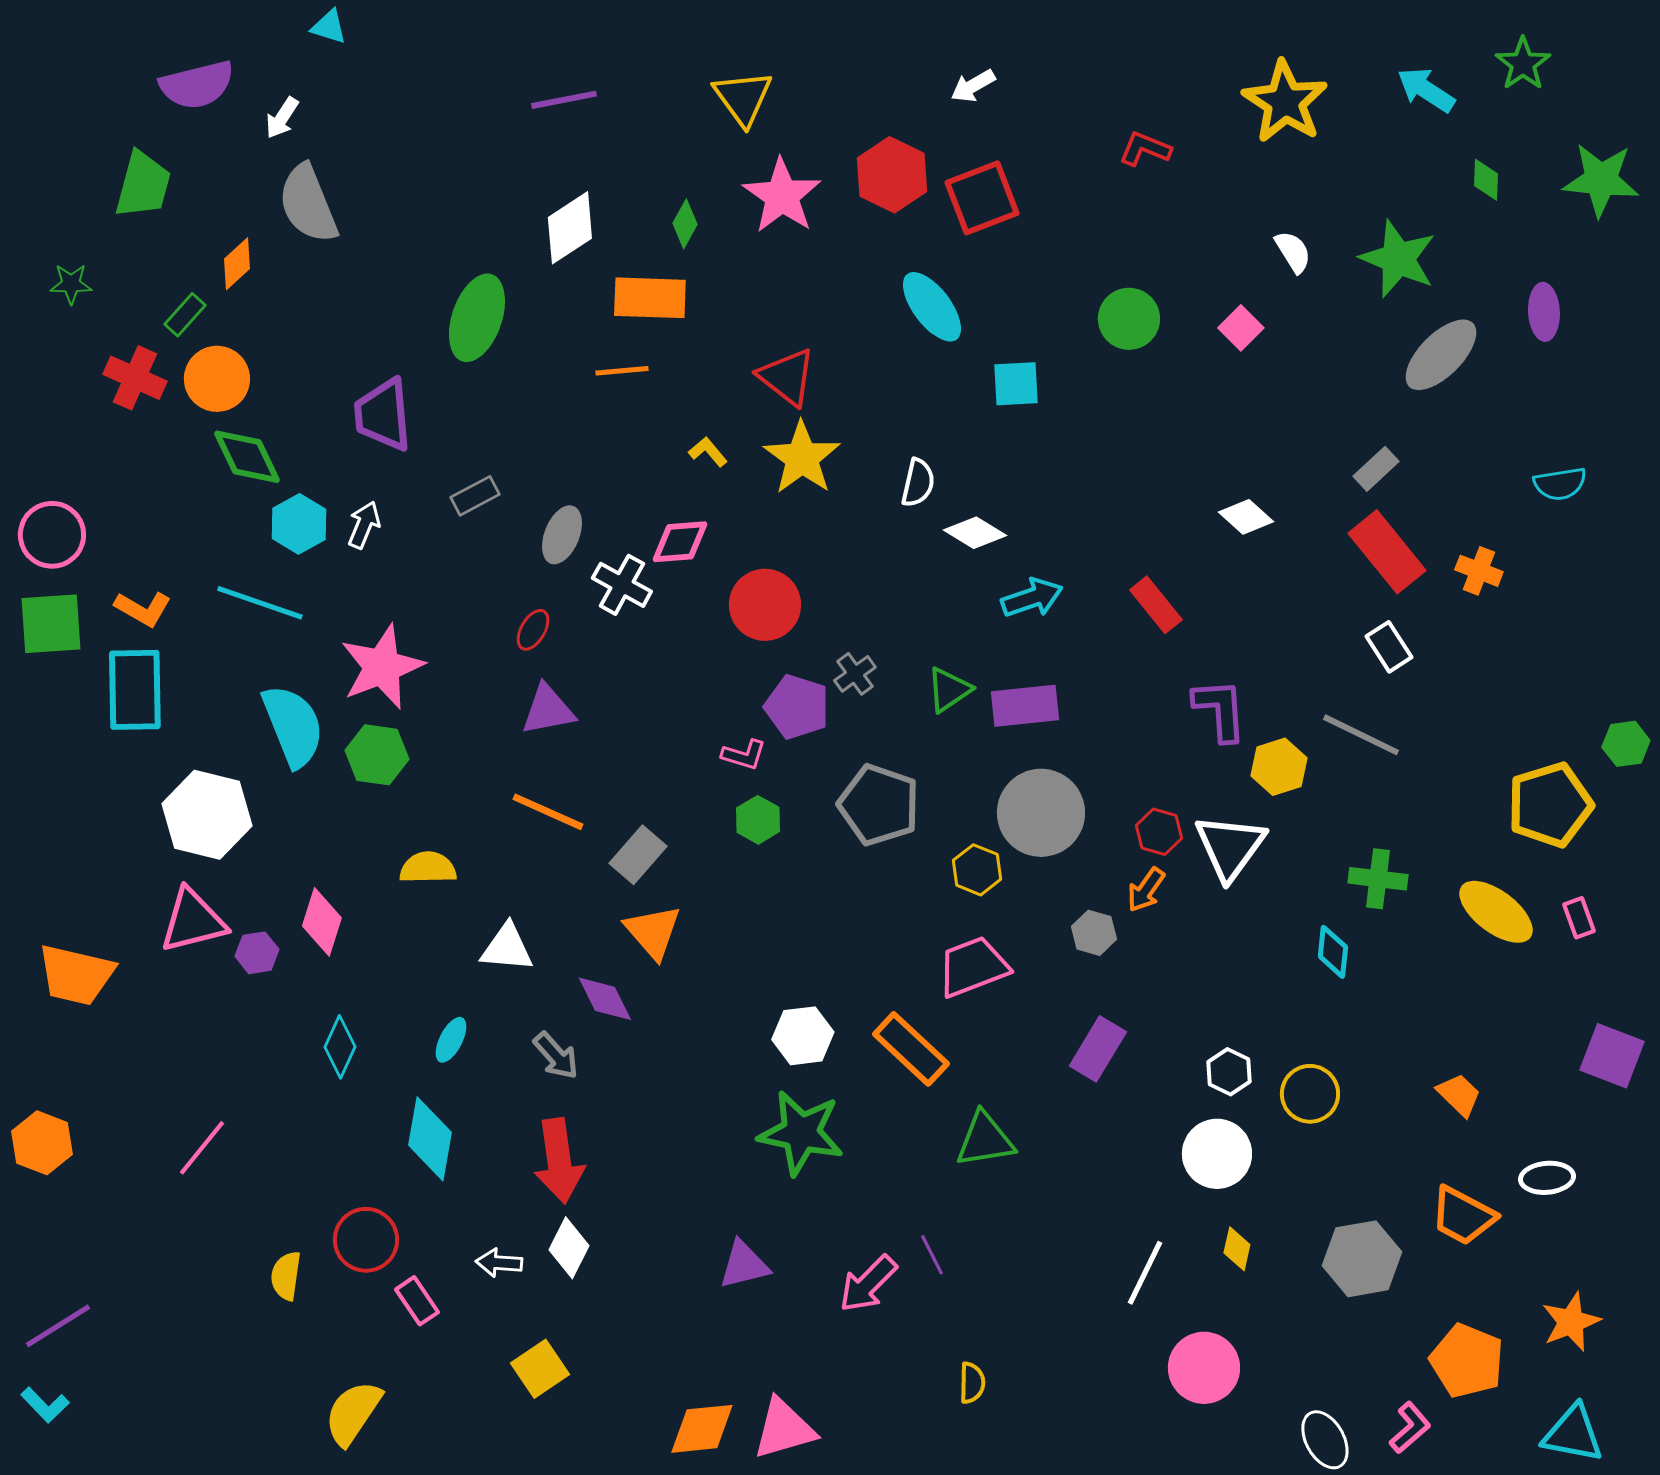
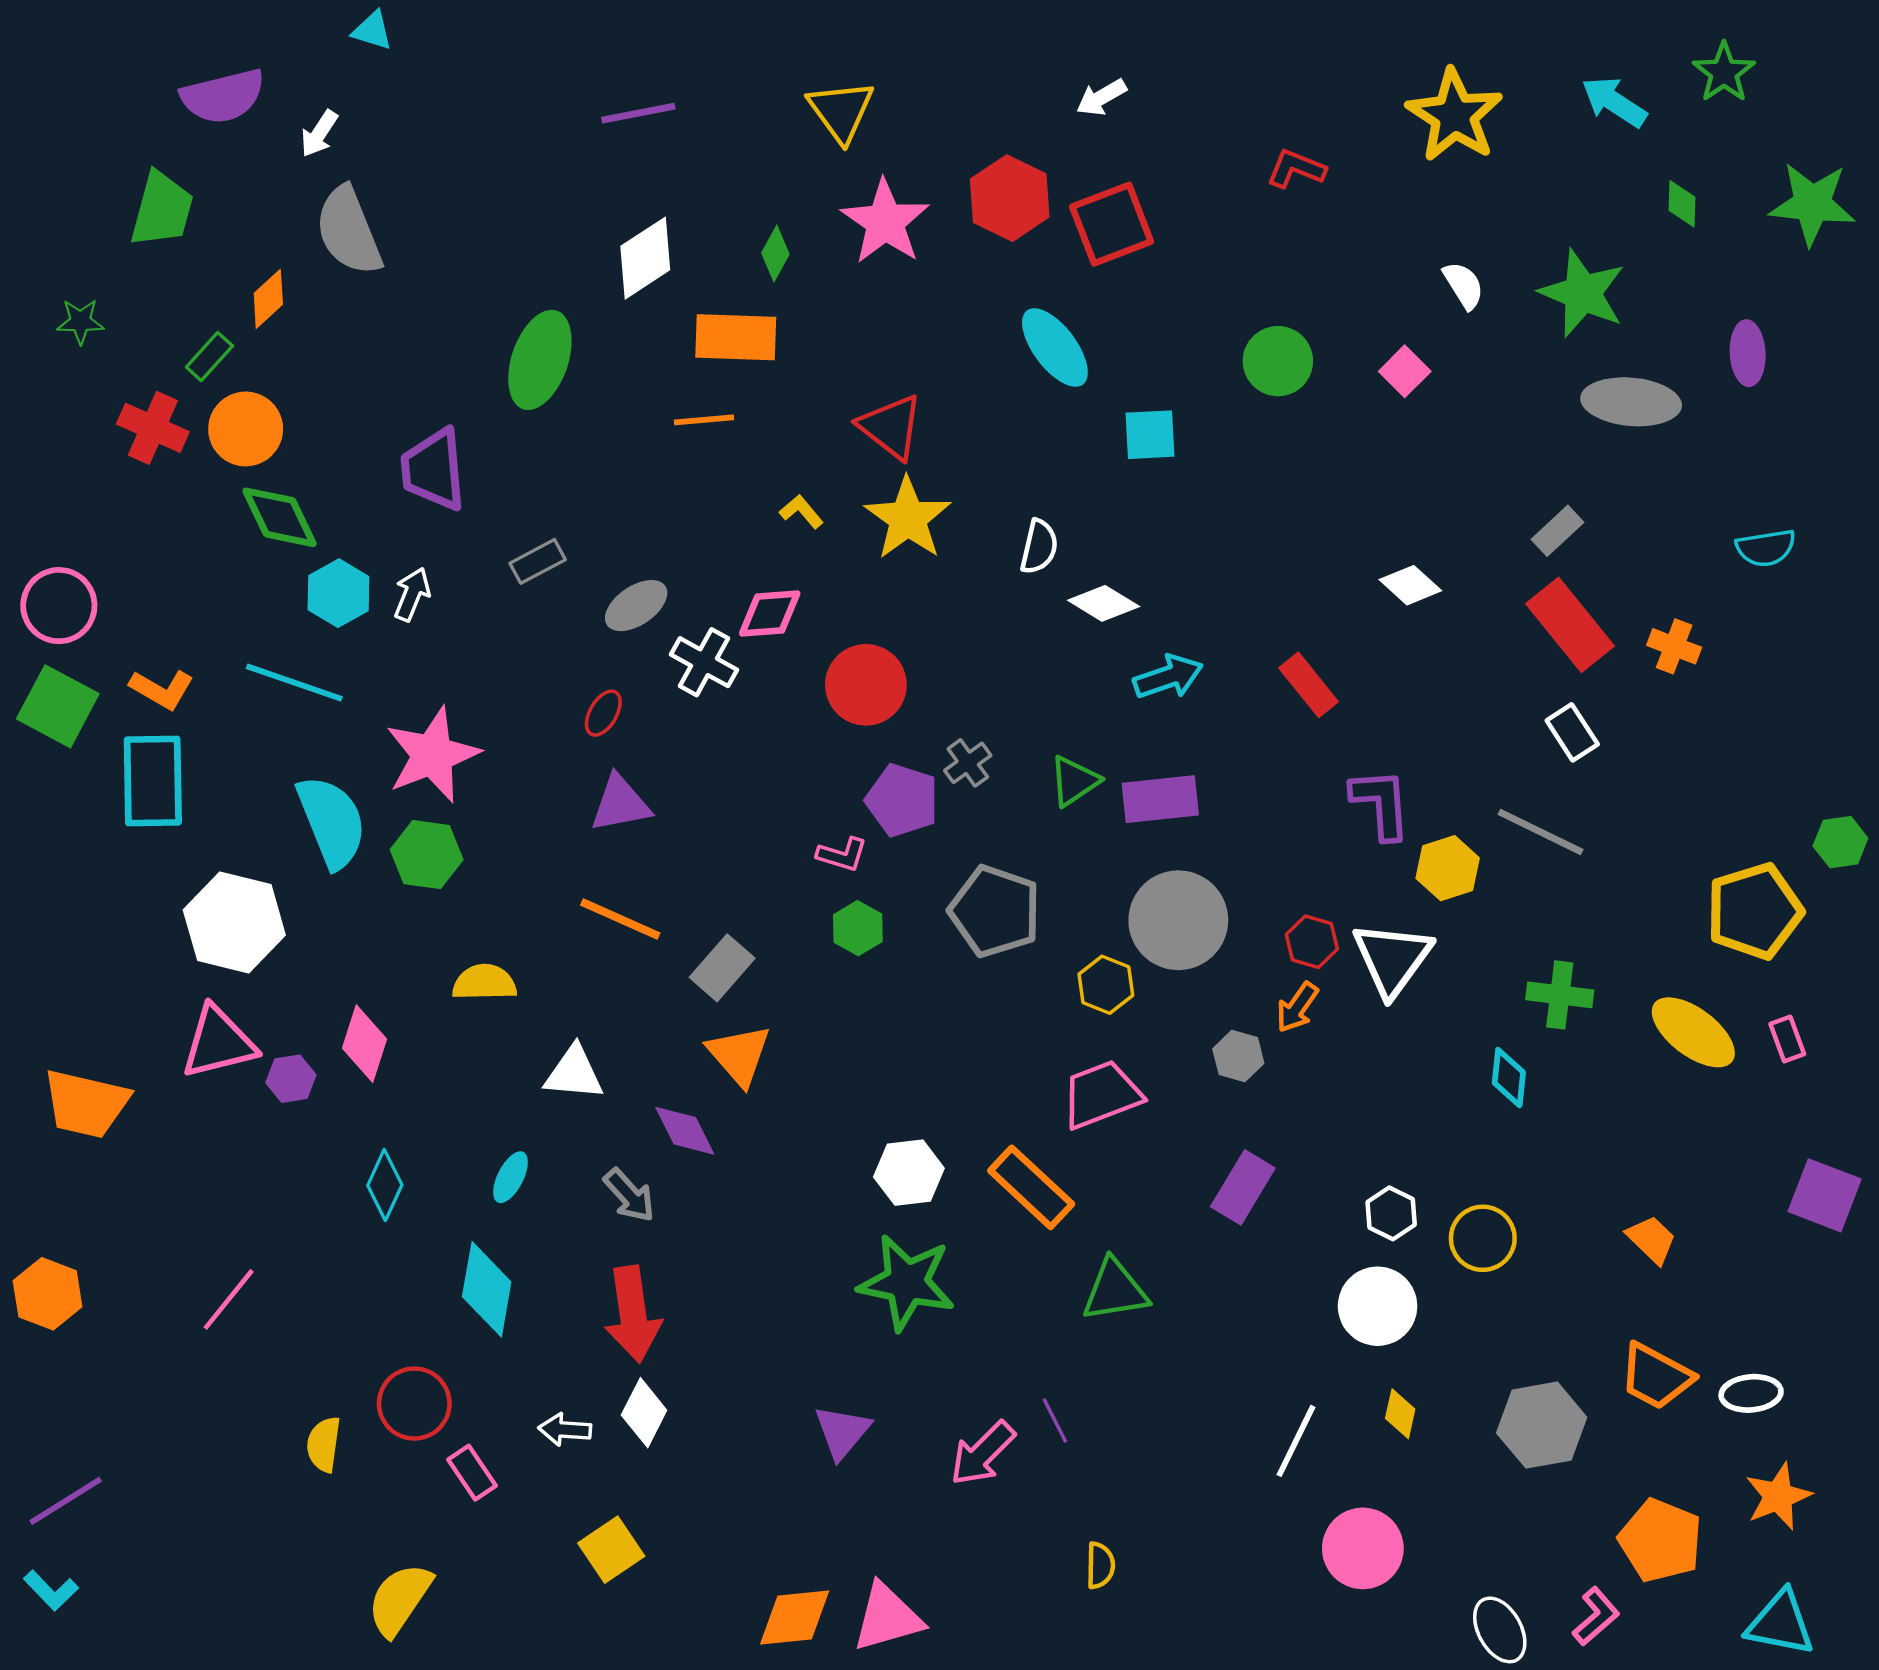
gray ellipse: (1441, 355) -> (1631, 402), turned 50
gray ellipse: (562, 535) -> (636, 606), turned 34
green square: (51, 624) -> (58, 706), turned 32
white ellipse: (1547, 1178) -> (1751, 1393), moved
purple triangle: (744, 1265) -> (842, 1432), turned -36

